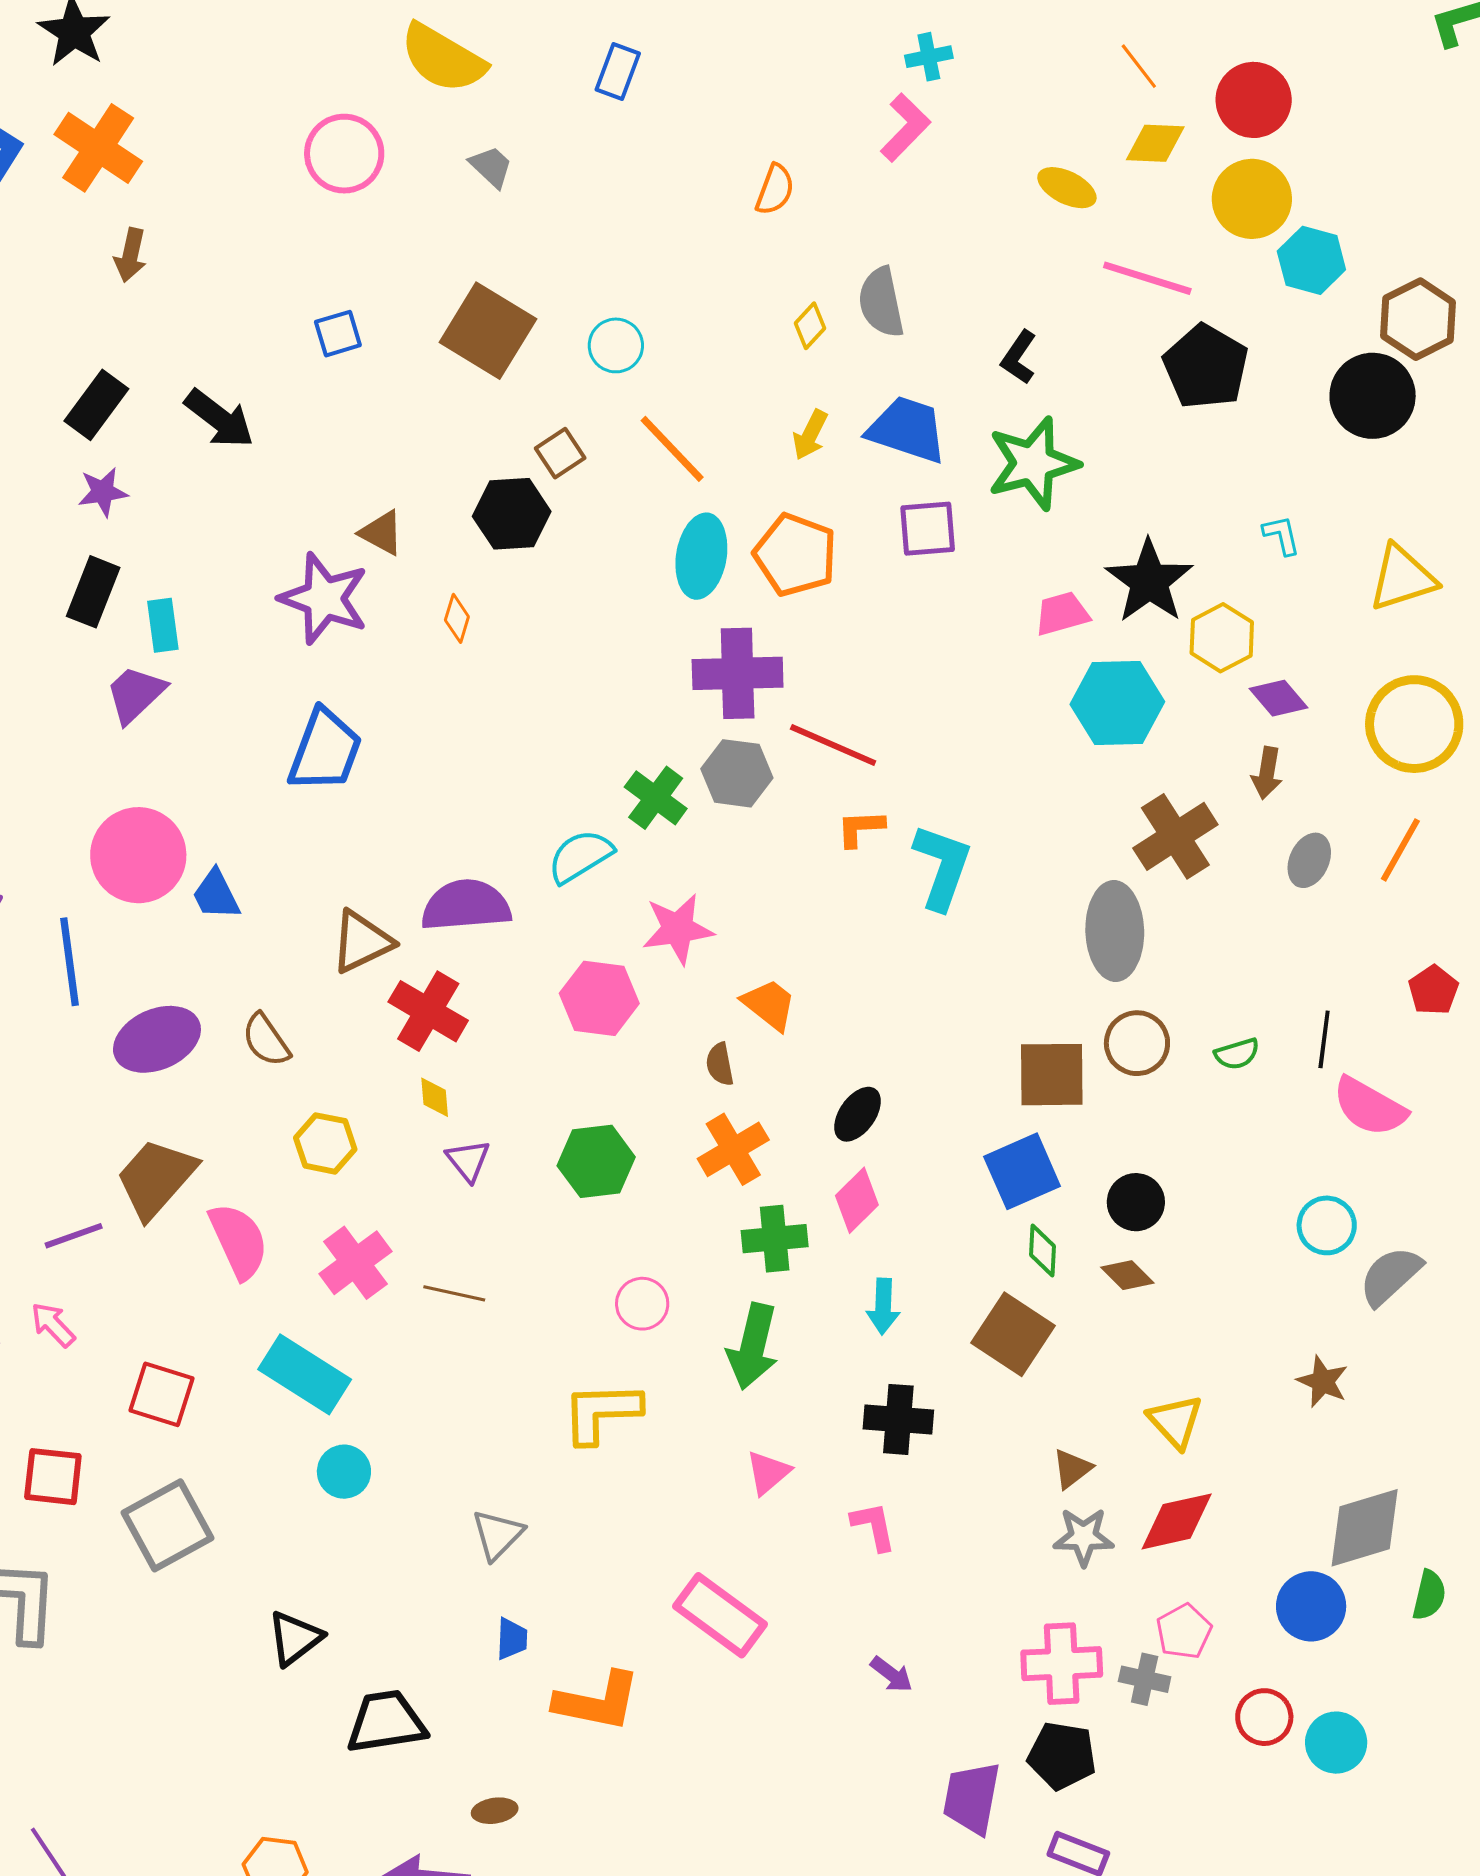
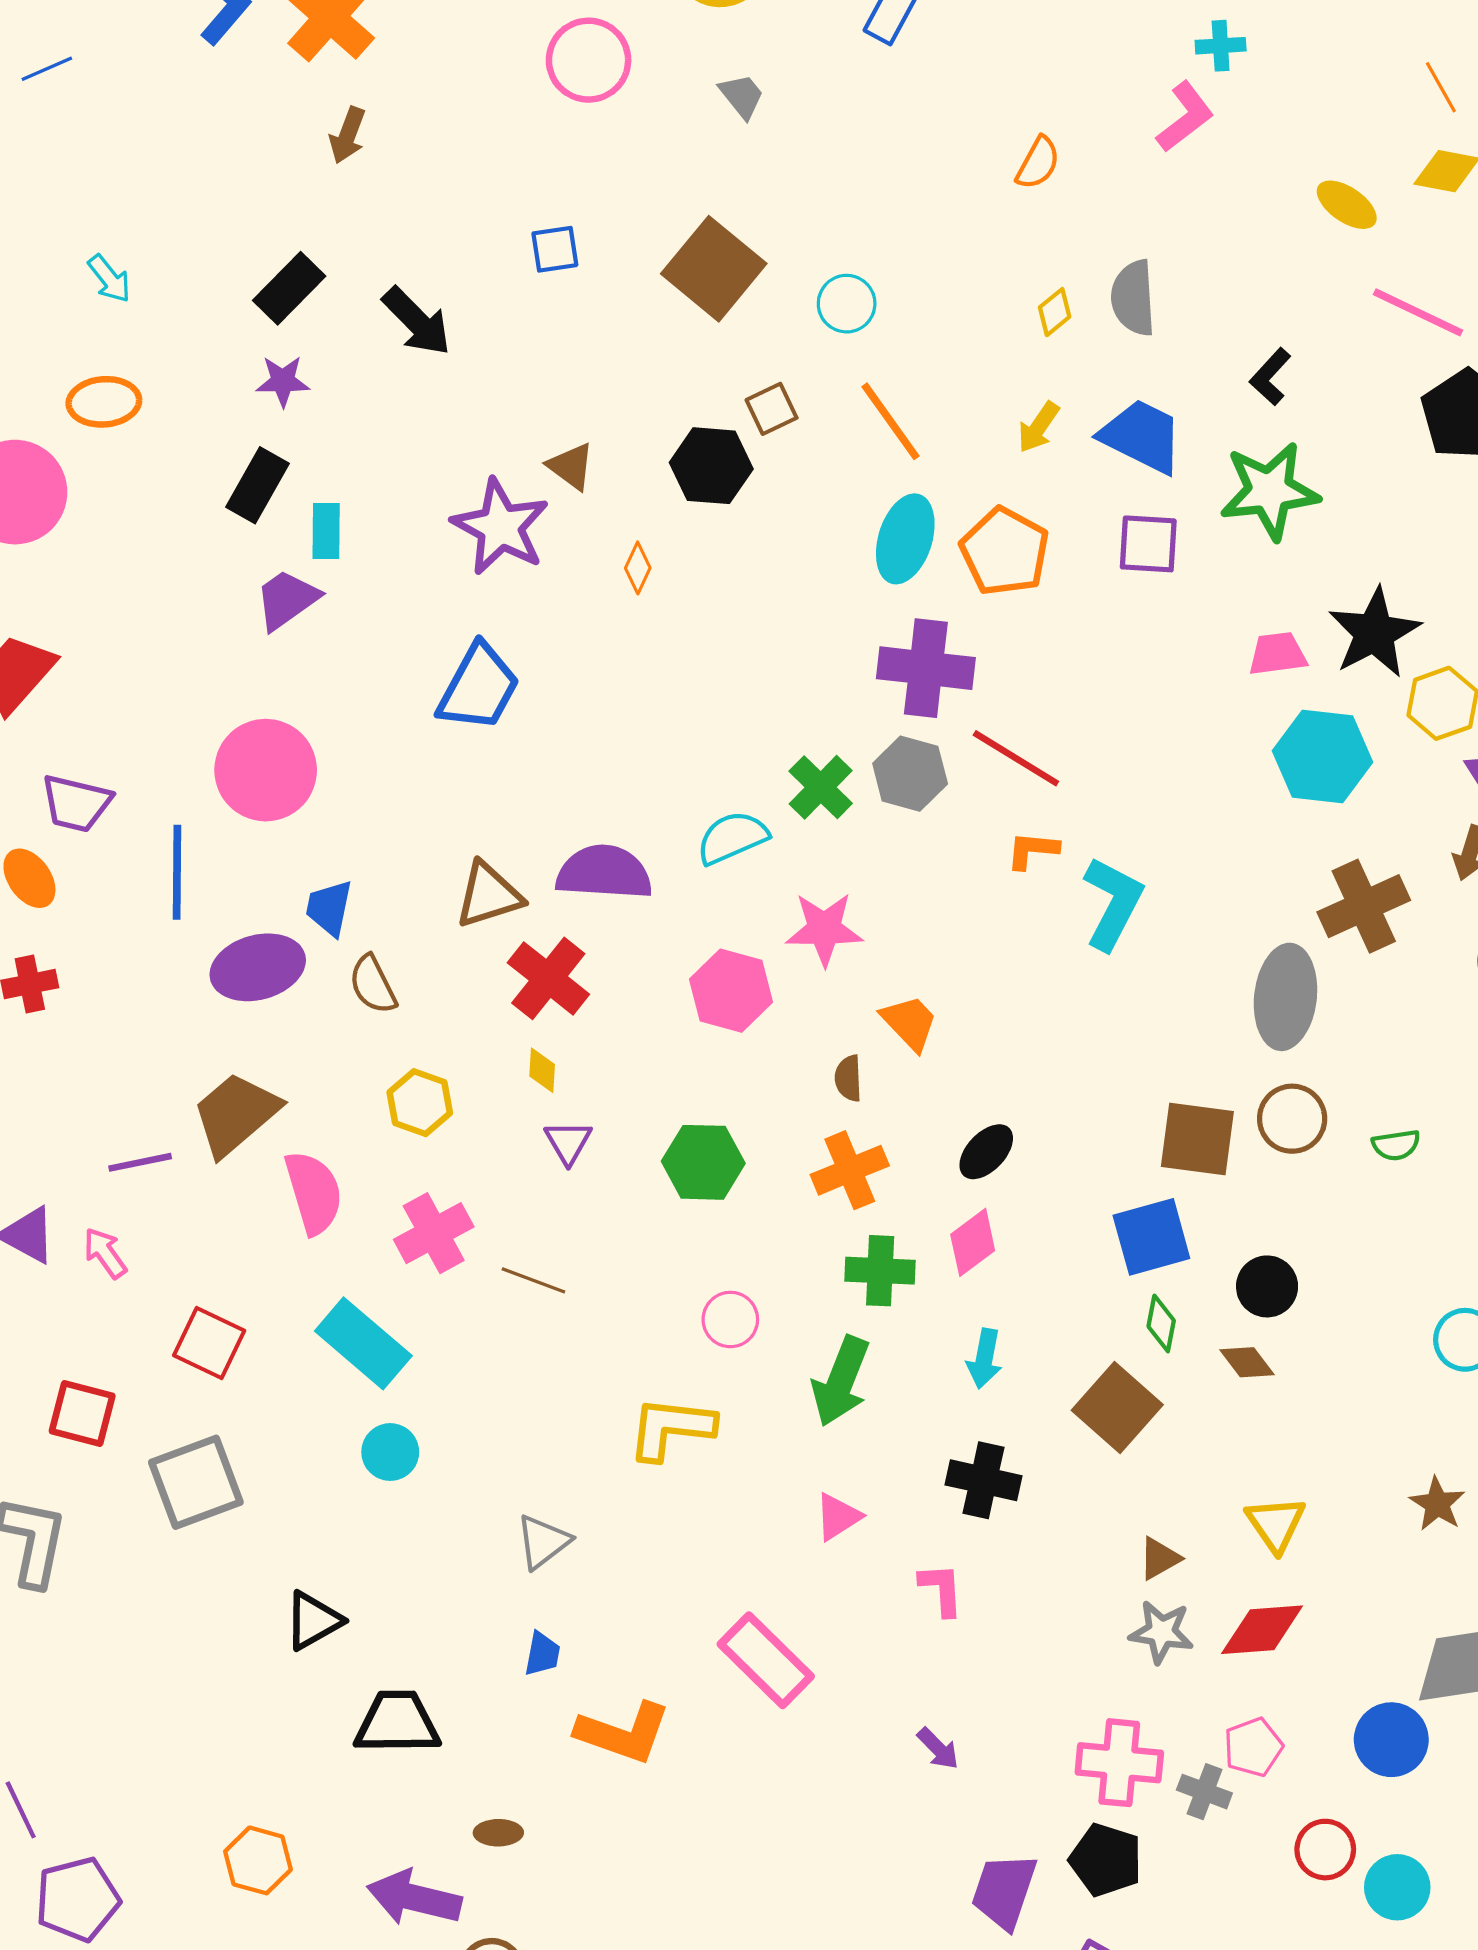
blue trapezoid: (216, 895) -> (329, 908), moved, turned 30

